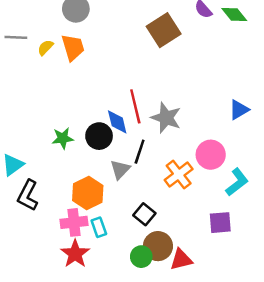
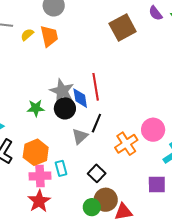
gray star: (166, 118) -> (62, 91), moved
orange hexagon: (88, 193) -> (36, 152), moved
cyan rectangle: (99, 227) -> (61, 168), moved

